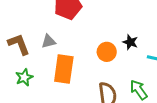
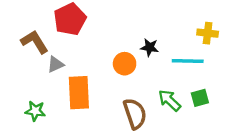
brown L-shape: (19, 44) -> (35, 42), moved
green star: (24, 77) -> (35, 111), turned -30

